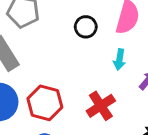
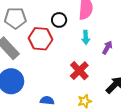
red hexagon: (45, 103) -> (40, 39), moved

